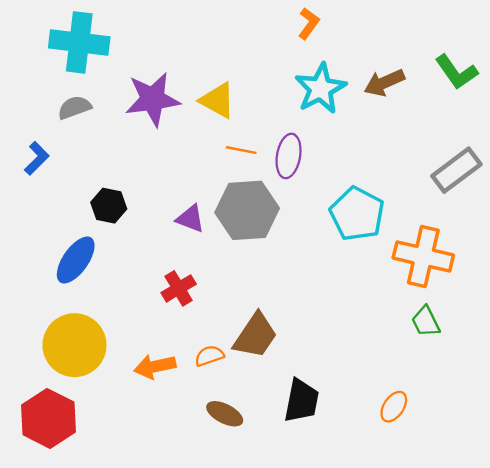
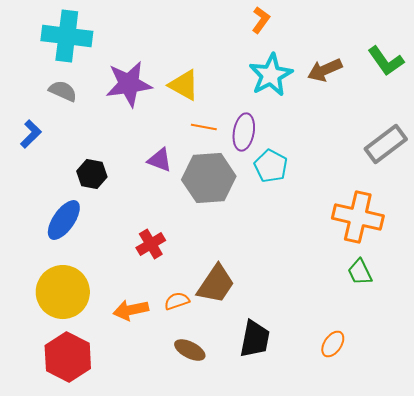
gray semicircle: (74, 107) -> (63, 91), turned 44
cyan pentagon: (357, 214) -> (271, 166), moved, size x0.7
purple triangle: (190, 219) -> (160, 160), moved
red hexagon: (48, 418) -> (68, 357), moved

